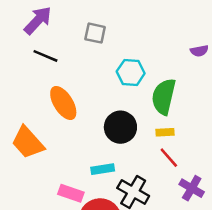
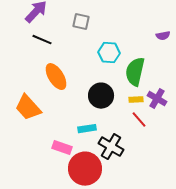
purple cross: (192, 188) -> (157, 99), moved

